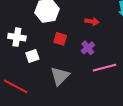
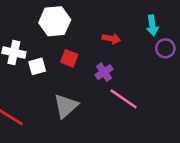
white square: (32, 56) -> (37, 66), moved
pink line: (104, 68) -> (124, 99), turned 45

